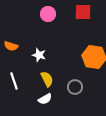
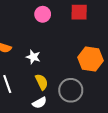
gray circle: (75, 87) -> (71, 90), size x1.5

